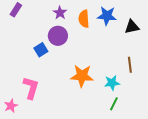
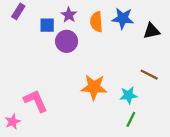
blue square: (41, 50) -> (47, 25), moved, turned 32
brown line: (130, 65) -> (149, 75), turned -56
pink L-shape: (31, 88) -> (36, 101), turned -40

